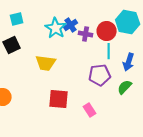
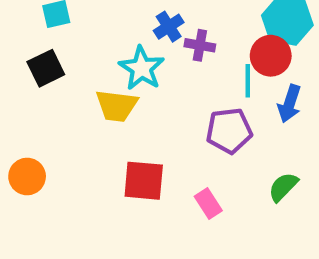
cyan star: (56, 28) -> (142, 68), moved
red circle: (107, 31) -> (271, 56), moved
green semicircle: (125, 87) -> (283, 187), moved

